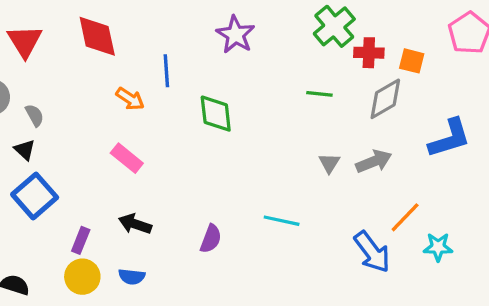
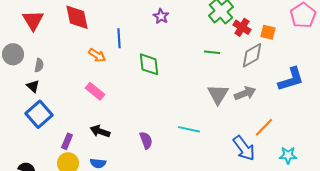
purple star: (235, 35) -> (161, 16), size x0.7
red cross: (369, 53) -> (242, 27), turned 30
gray semicircle: (35, 115) -> (39, 65), turned 40
gray triangle: (329, 163) -> (218, 94), size x1.6
purple semicircle: (211, 239) -> (146, 140), turned -42
cyan star: (438, 247) -> (288, 155), moved

